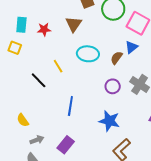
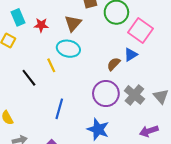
cyan rectangle: (21, 25) -> (18, 17), turned -35
cyan ellipse: (88, 54) -> (68, 49), moved
purple circle: (113, 86) -> (106, 94), size x1.6

